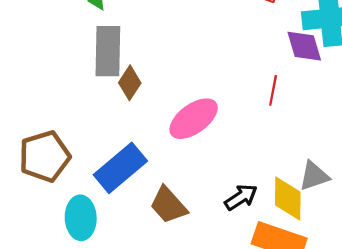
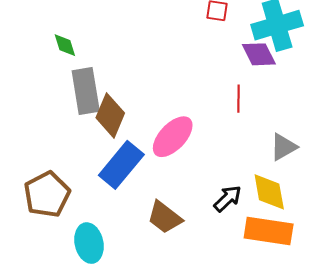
brown diamond: (130, 83) -> (110, 115), size x1.4
blue rectangle: (120, 168) -> (121, 165), moved
gray triangle: (314, 176) -> (283, 147), moved

